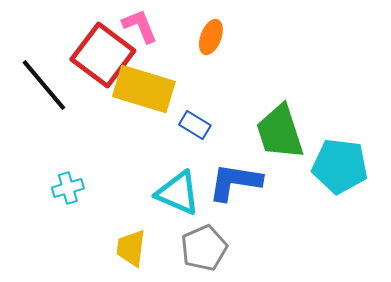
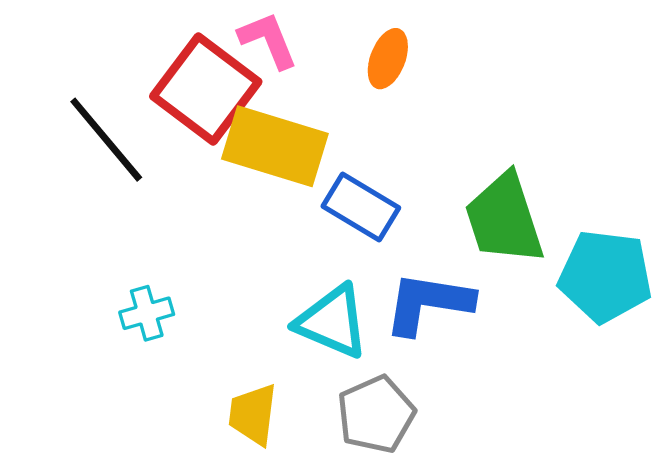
blue rectangle: (195, 125) -> (361, 207), size x1.4

